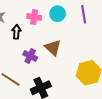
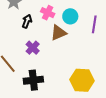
brown triangle: (53, 48) -> (58, 33), moved, turned 36

